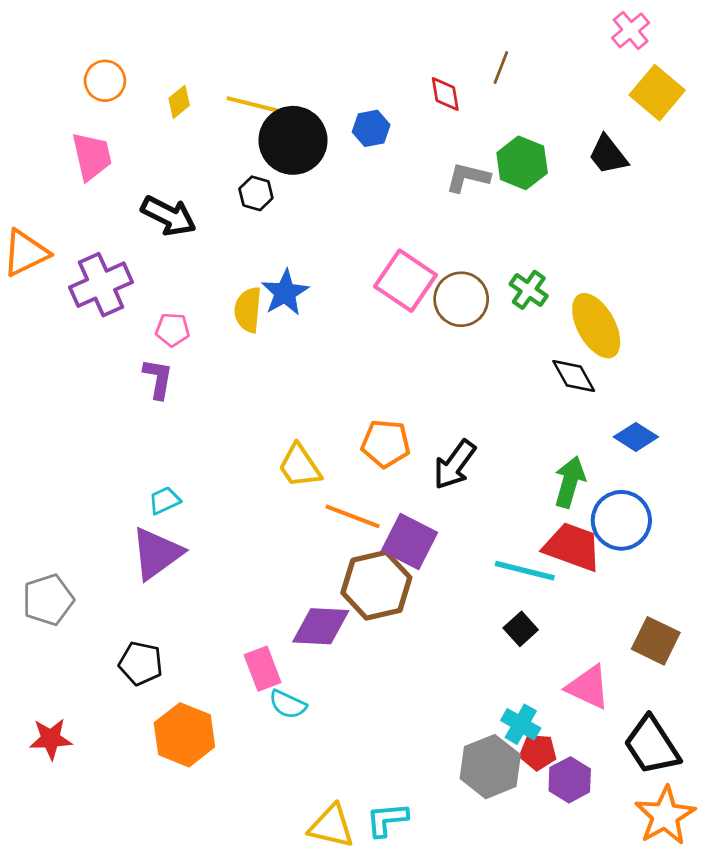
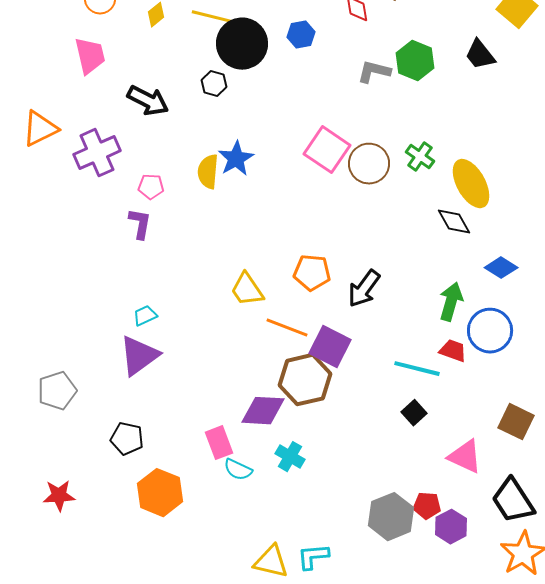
red trapezoid: (572, 547) -> (453, 351), size x0.6
cyan cross: (521, 724) -> (290, 457), moved

